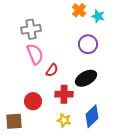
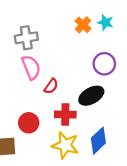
orange cross: (79, 10) -> (83, 25), moved
purple circle: (88, 44) -> (104, 64), moved
yellow star: (64, 120) -> (65, 145), size x1.6

